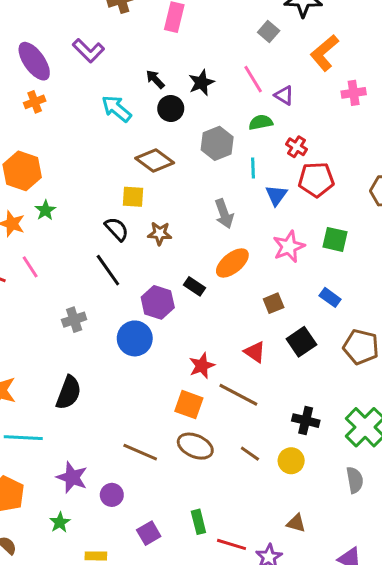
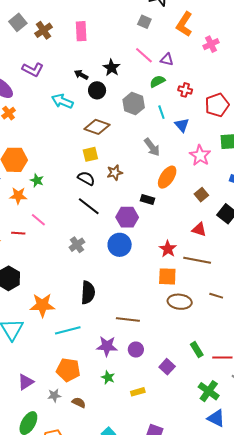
red pentagon: (316, 180) -> (217, 105), moved
brown line: (140, 452) -> (128, 319), moved

